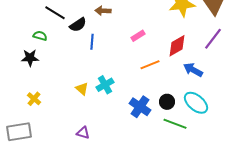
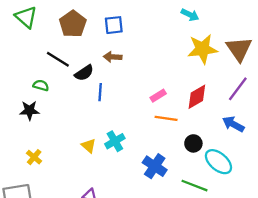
pink rectangle: (138, 36) -> (158, 96), moved
orange line: (150, 65) -> (166, 118), turned 30
blue arrow: (193, 70) -> (233, 124), moved
black circle: (167, 102) -> (193, 143), moved

